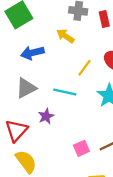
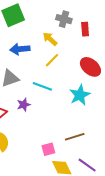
yellow line: (84, 68) -> (52, 60), moved
pink square: (81, 148) -> (48, 149), moved

